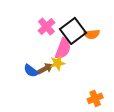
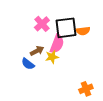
black square: (73, 31) -> (66, 28), turned 30
brown arrow: (45, 69) -> (37, 51), moved

